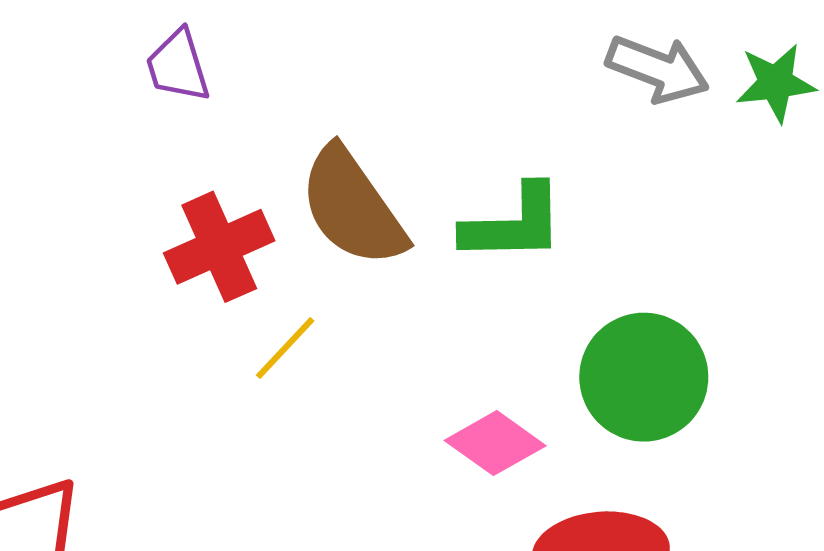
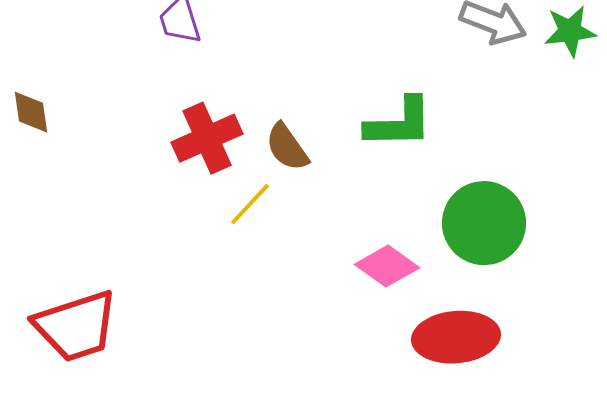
brown semicircle: (353, 207) -> (287, 147), moved, size x0.6

